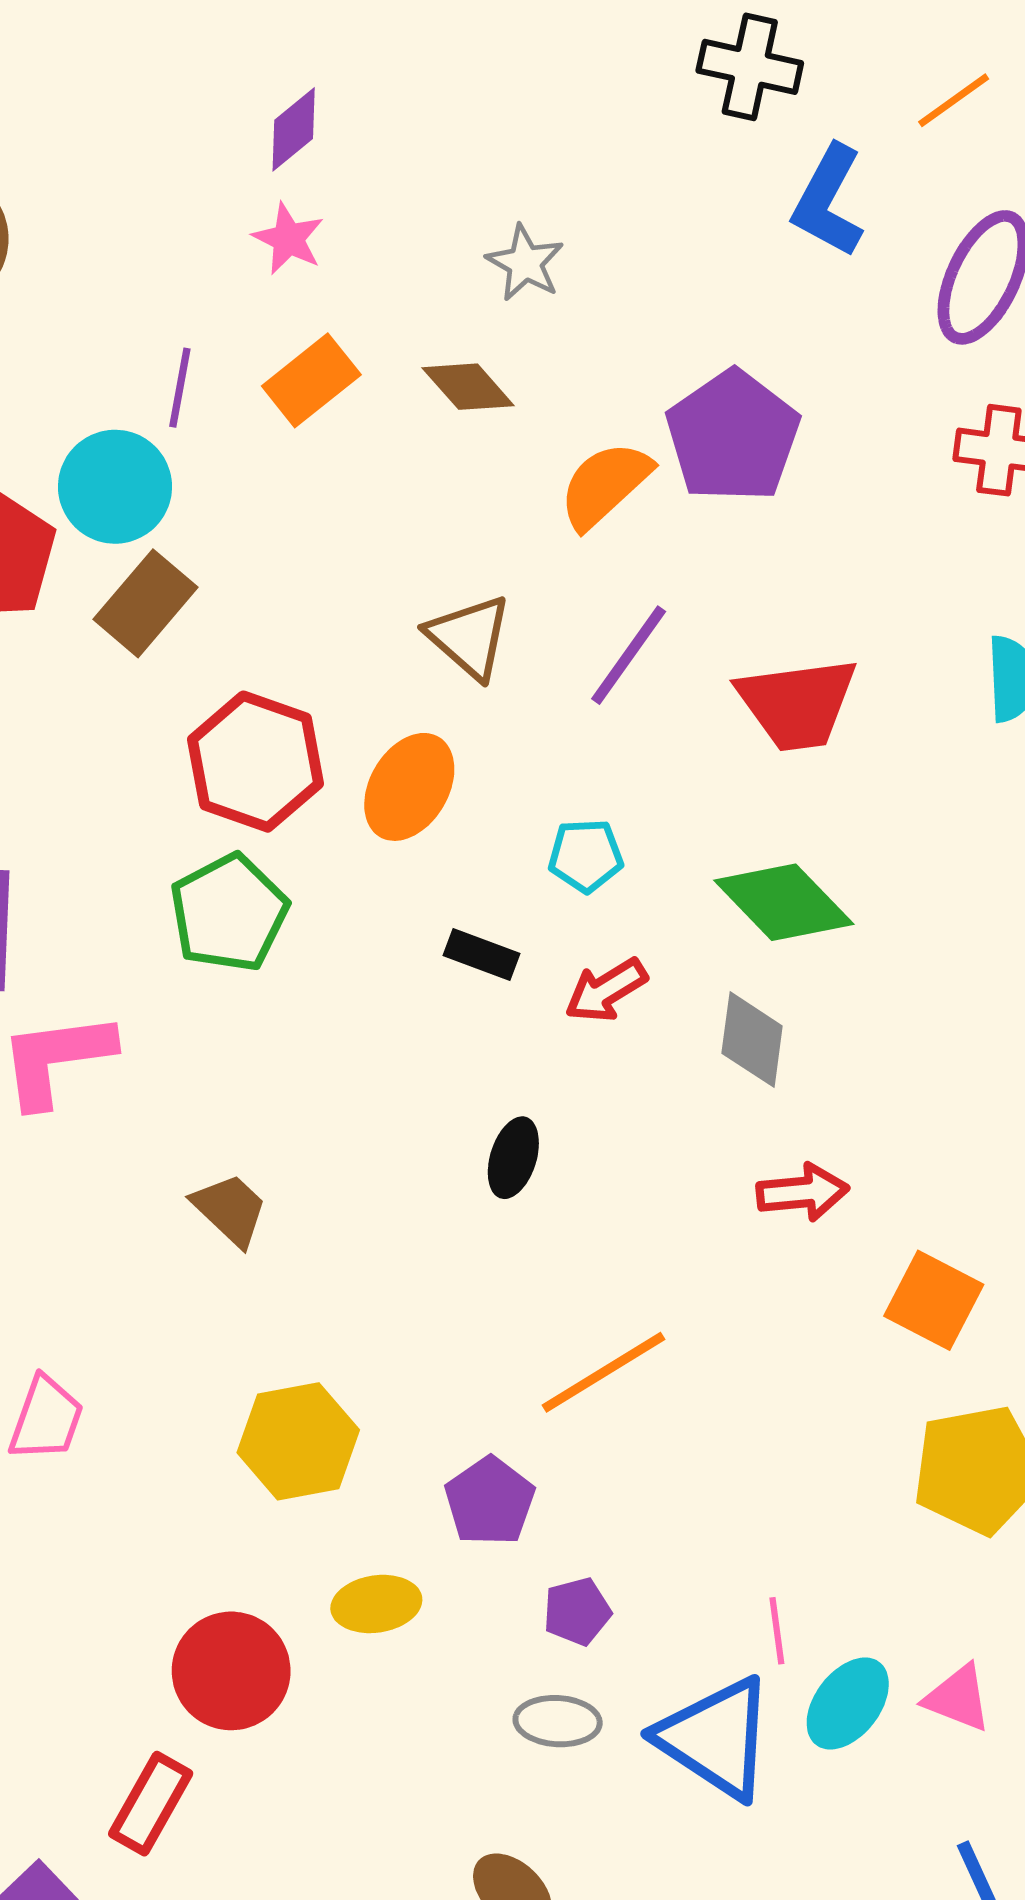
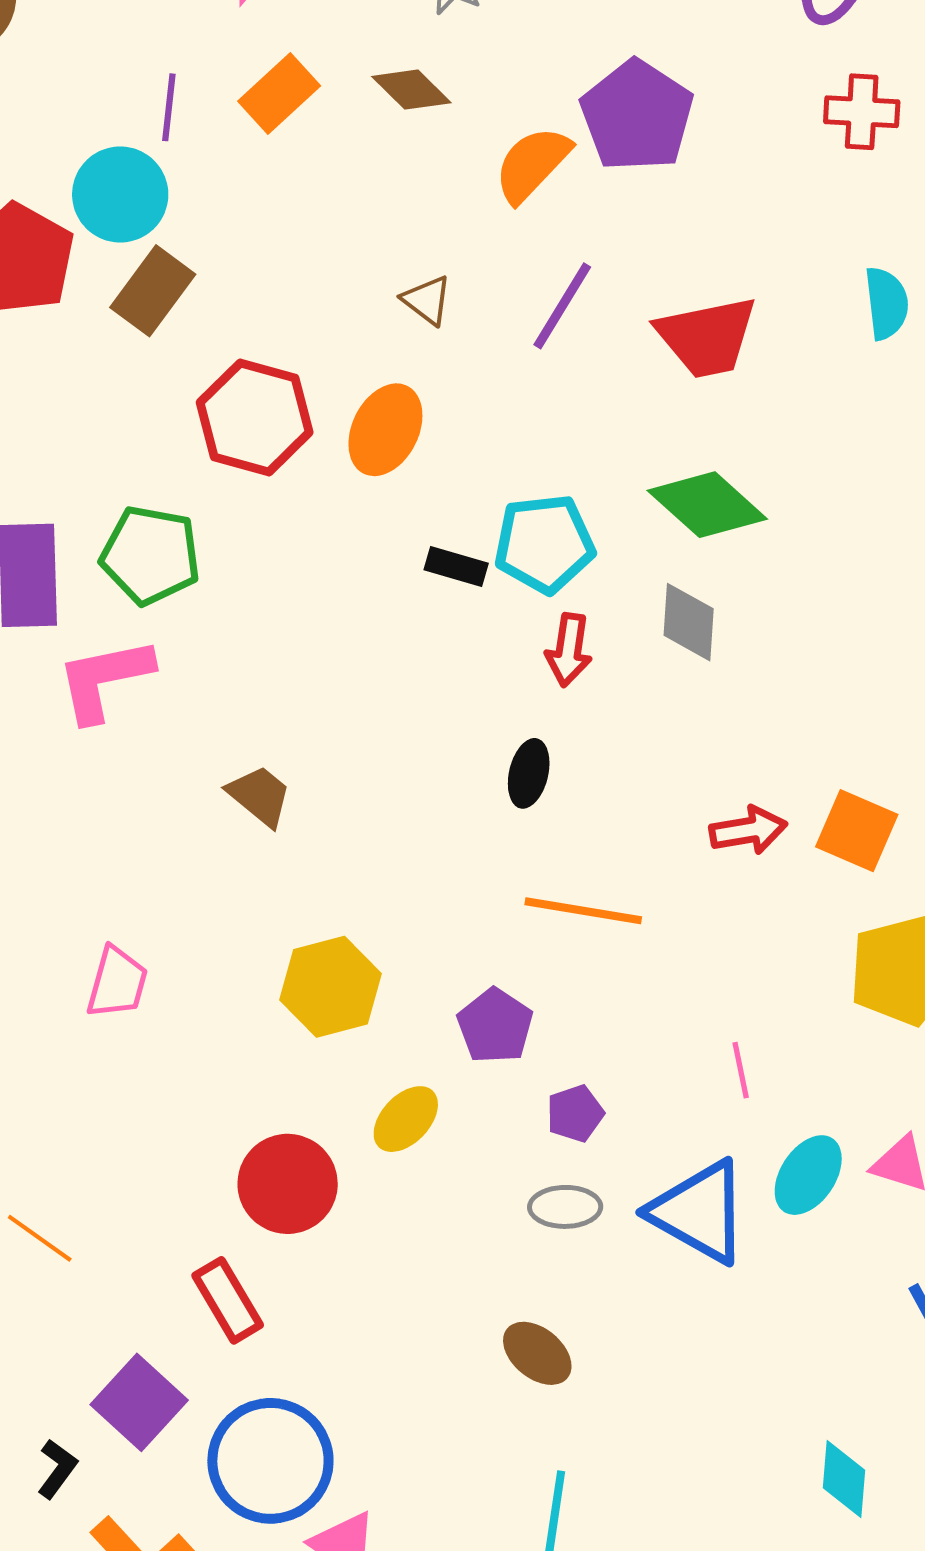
brown triangle: (469, 637) -> (427, 300), size x0.7
cyan pentagon: (586, 856) -> (544, 544), moved, size x1.6
green pentagon: (229, 913) -> (151, 555), moved, turned -30
red arrow: (606, 990) -> (569, 650), moved, turned -46
black ellipse: (513, 1158) -> (529, 773), moved
red arrow: (803, 1192) -> (748, 830), moved
orange line: (604, 1372) -> (583, 911), turned 45
yellow ellipse: (376, 1604) -> (406, 1119), turned -34
pink line: (777, 1631) -> (741, 1070), moved
red rectangle: (151, 1804) -> (228, 1300), turned -56

